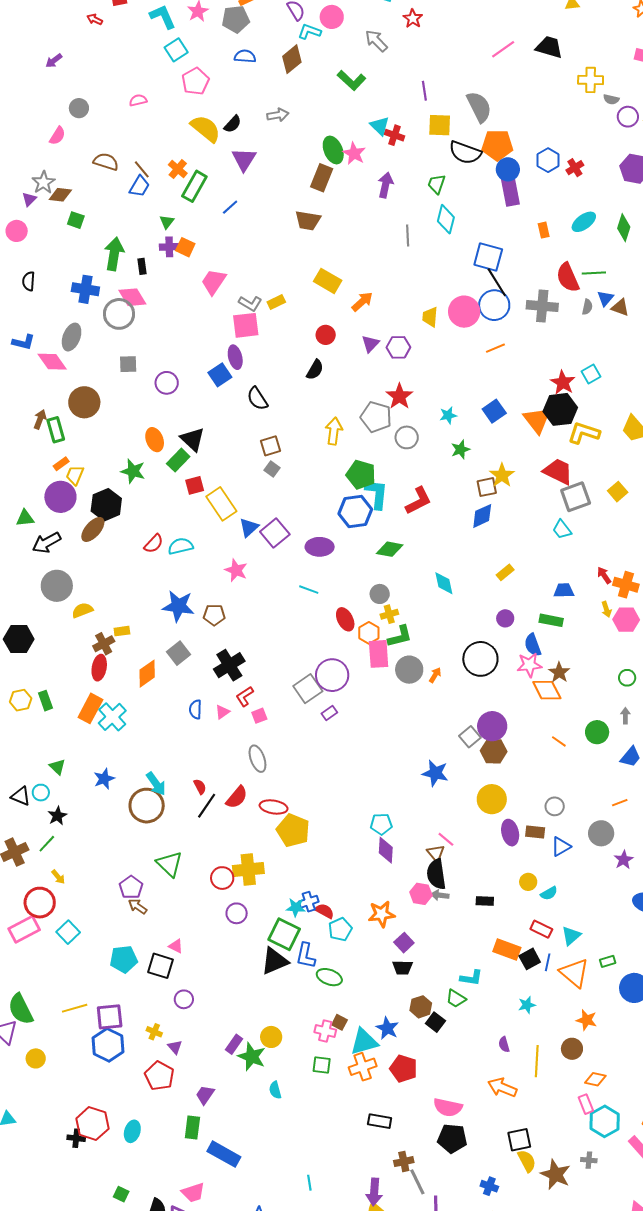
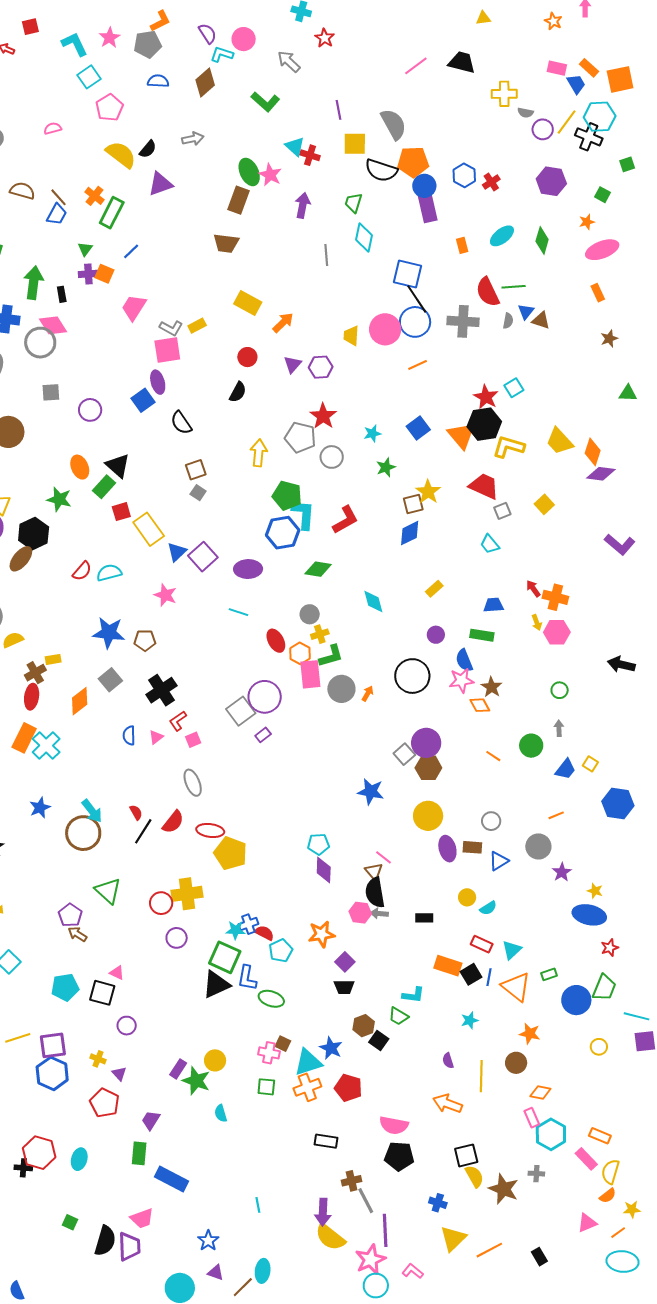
purple triangle: (244, 159) -> (160, 184), turned 40
blue line: (230, 207) -> (131, 251), moved
gray square: (576, 497) -> (502, 511), size x0.6
orange diamond: (547, 690) -> (480, 705), size x0.7

